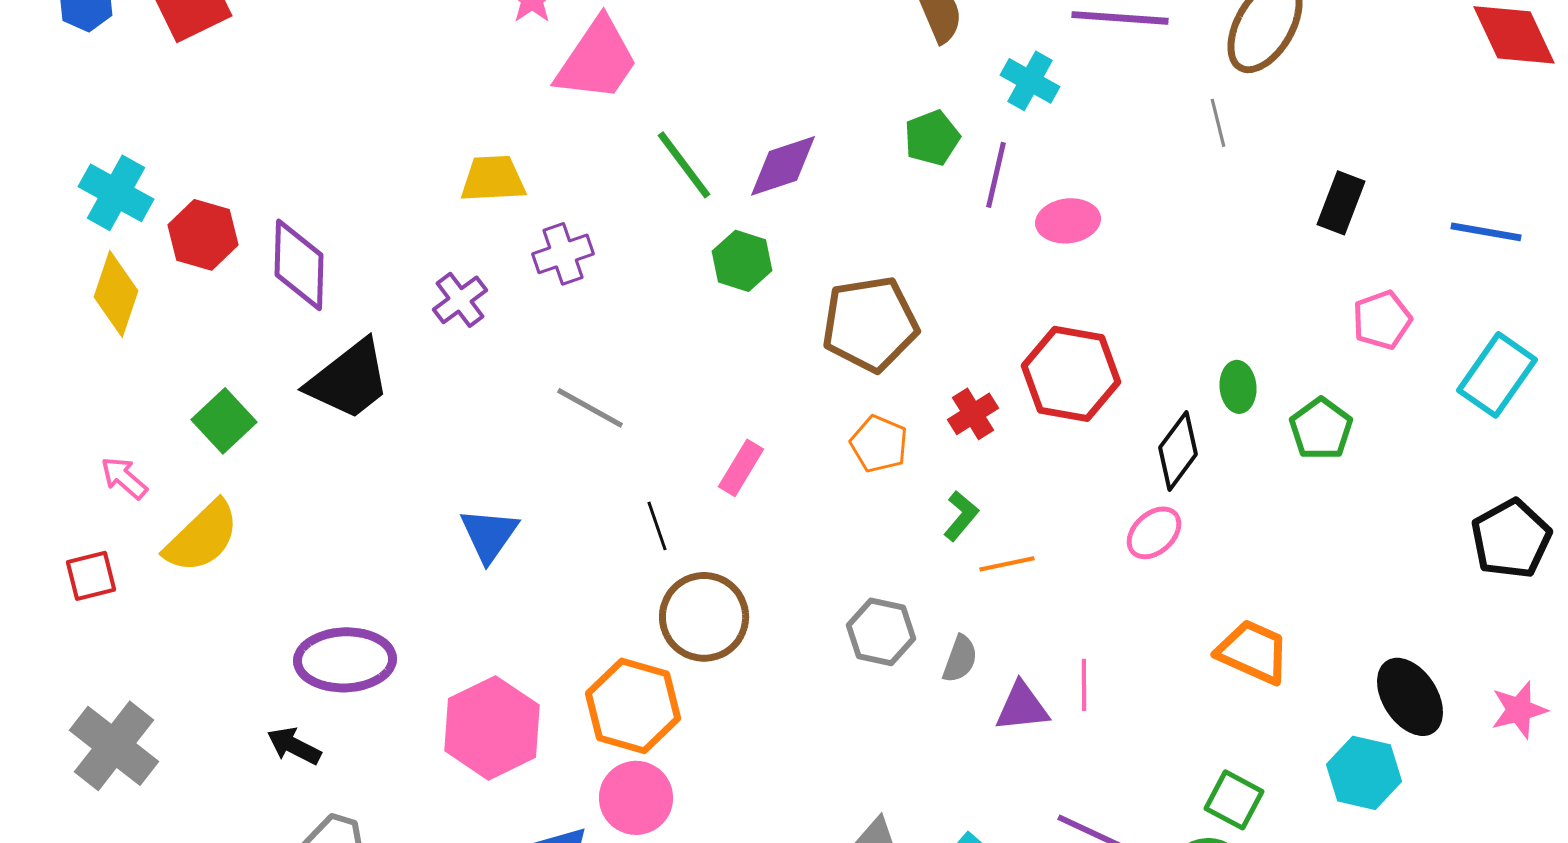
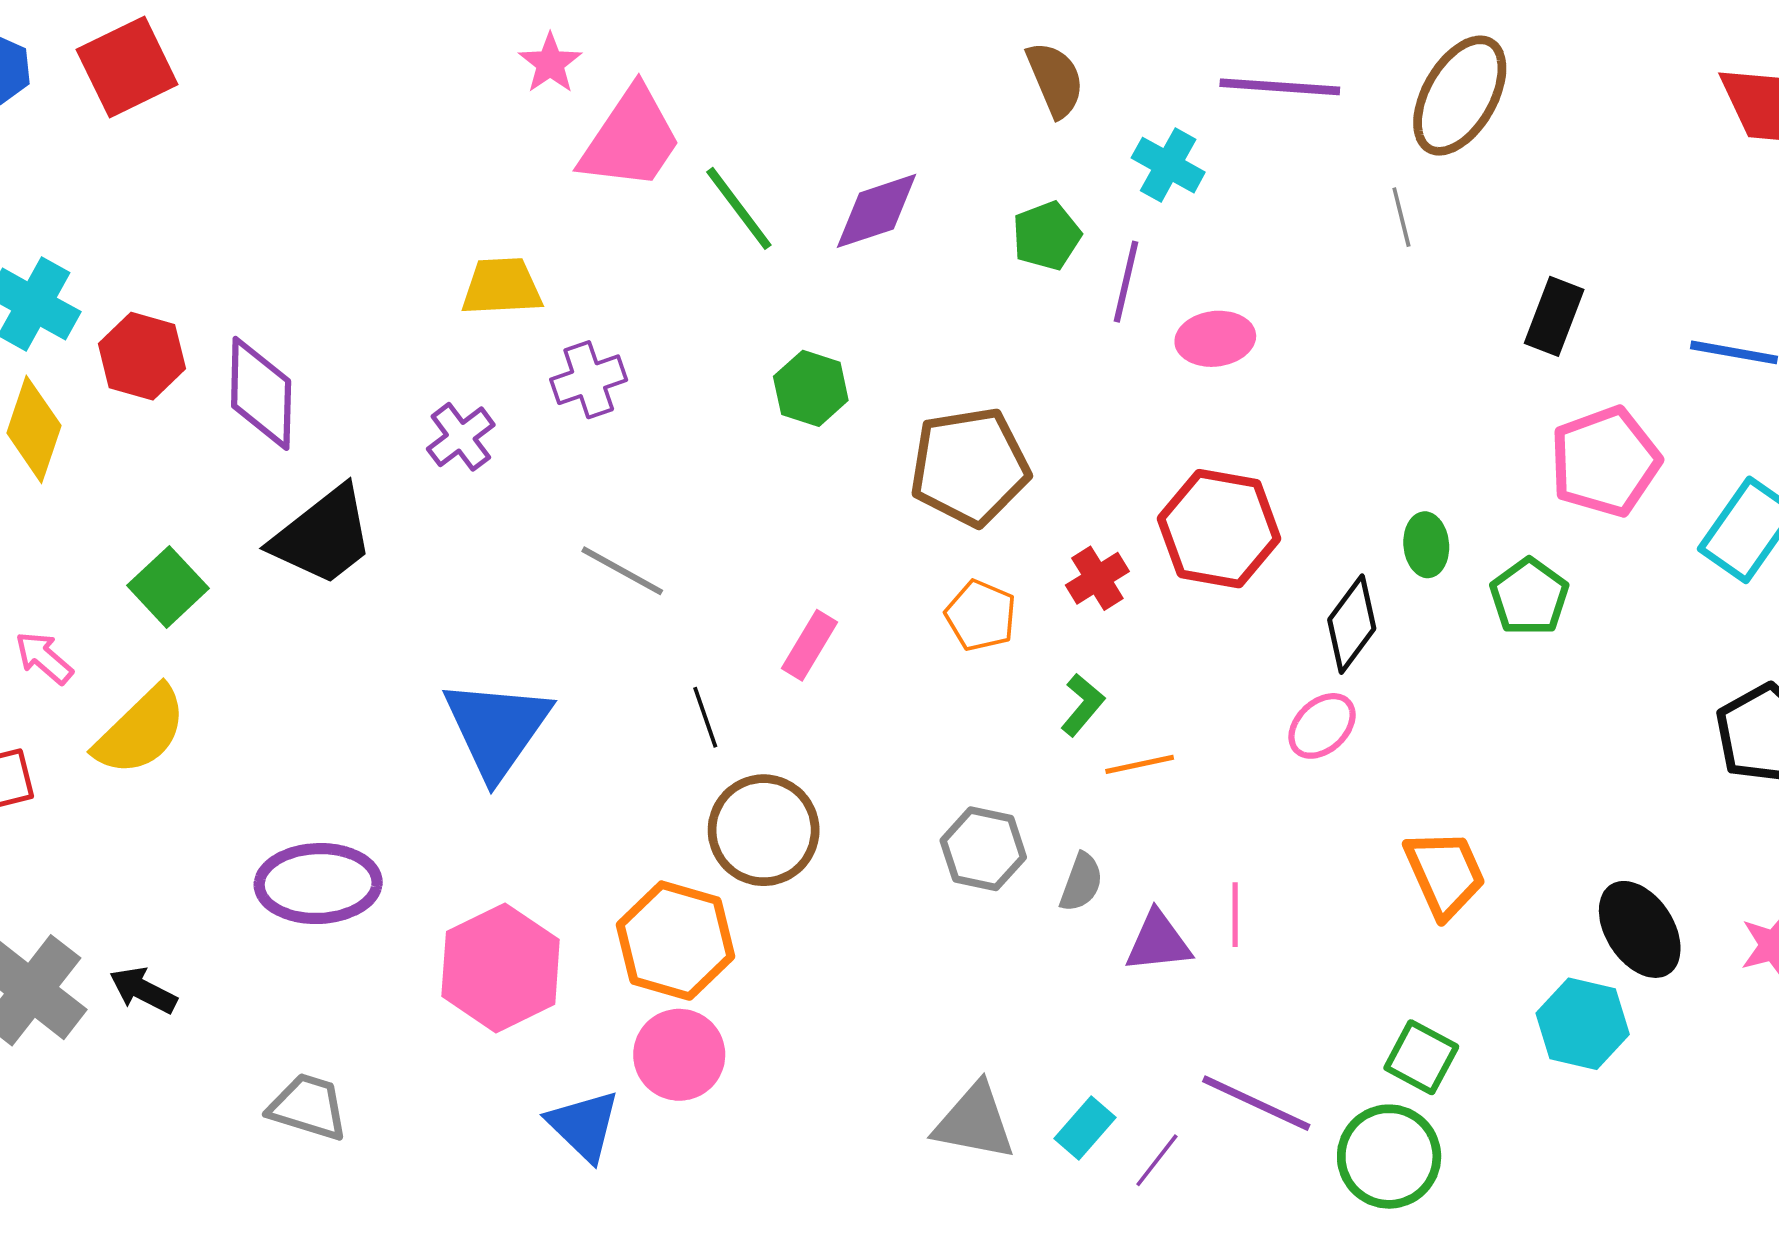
green line: (684, 165) -> (739, 208), moved
purple diamond: (783, 166) -> (877, 211), moved
pink pentagon: (1382, 320) -> (1605, 462), size x1.5
blue triangle: (489, 535) -> (497, 728), size x1.5
orange trapezoid: (1253, 652) -> (1445, 874), turned 42
black arrow: (294, 746) -> (143, 990), moved

